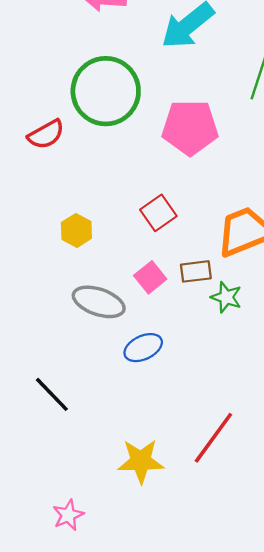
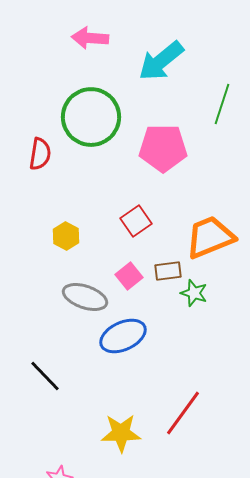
red semicircle: (46, 134) -> (40, 154), turned -52
blue ellipse: (143, 348) -> (123, 336), size x1.4

